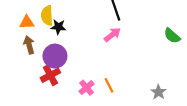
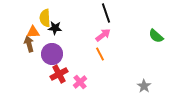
orange triangle: (27, 22) -> (33, 32), moved
red cross: (50, 75) -> (59, 74), moved
orange line: (109, 85) -> (100, 54), moved

